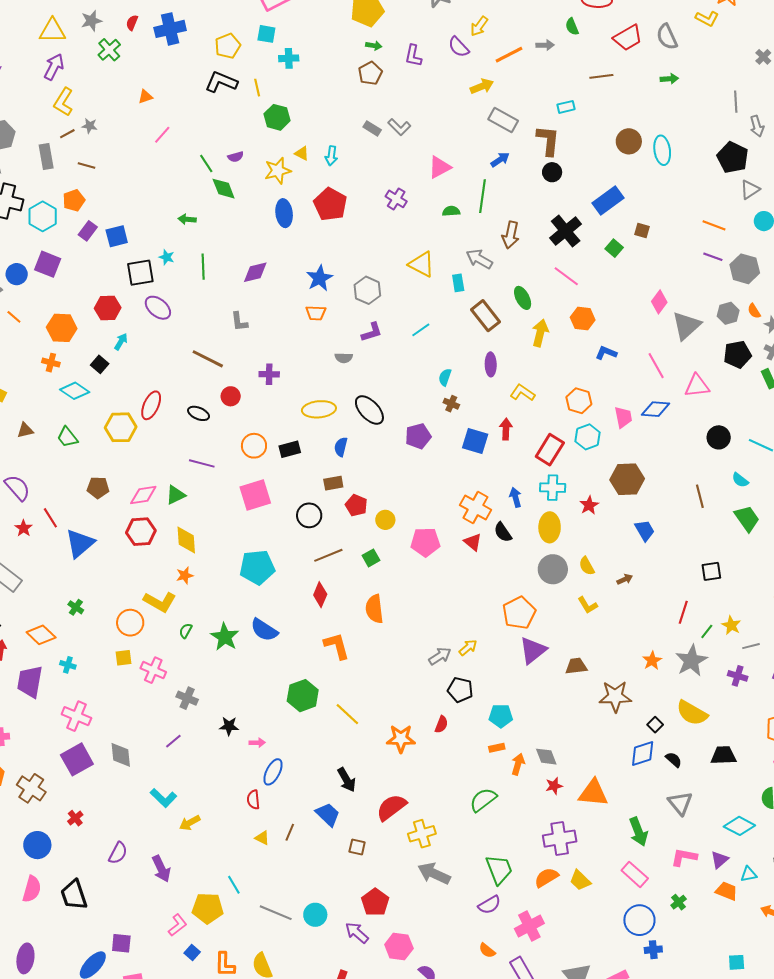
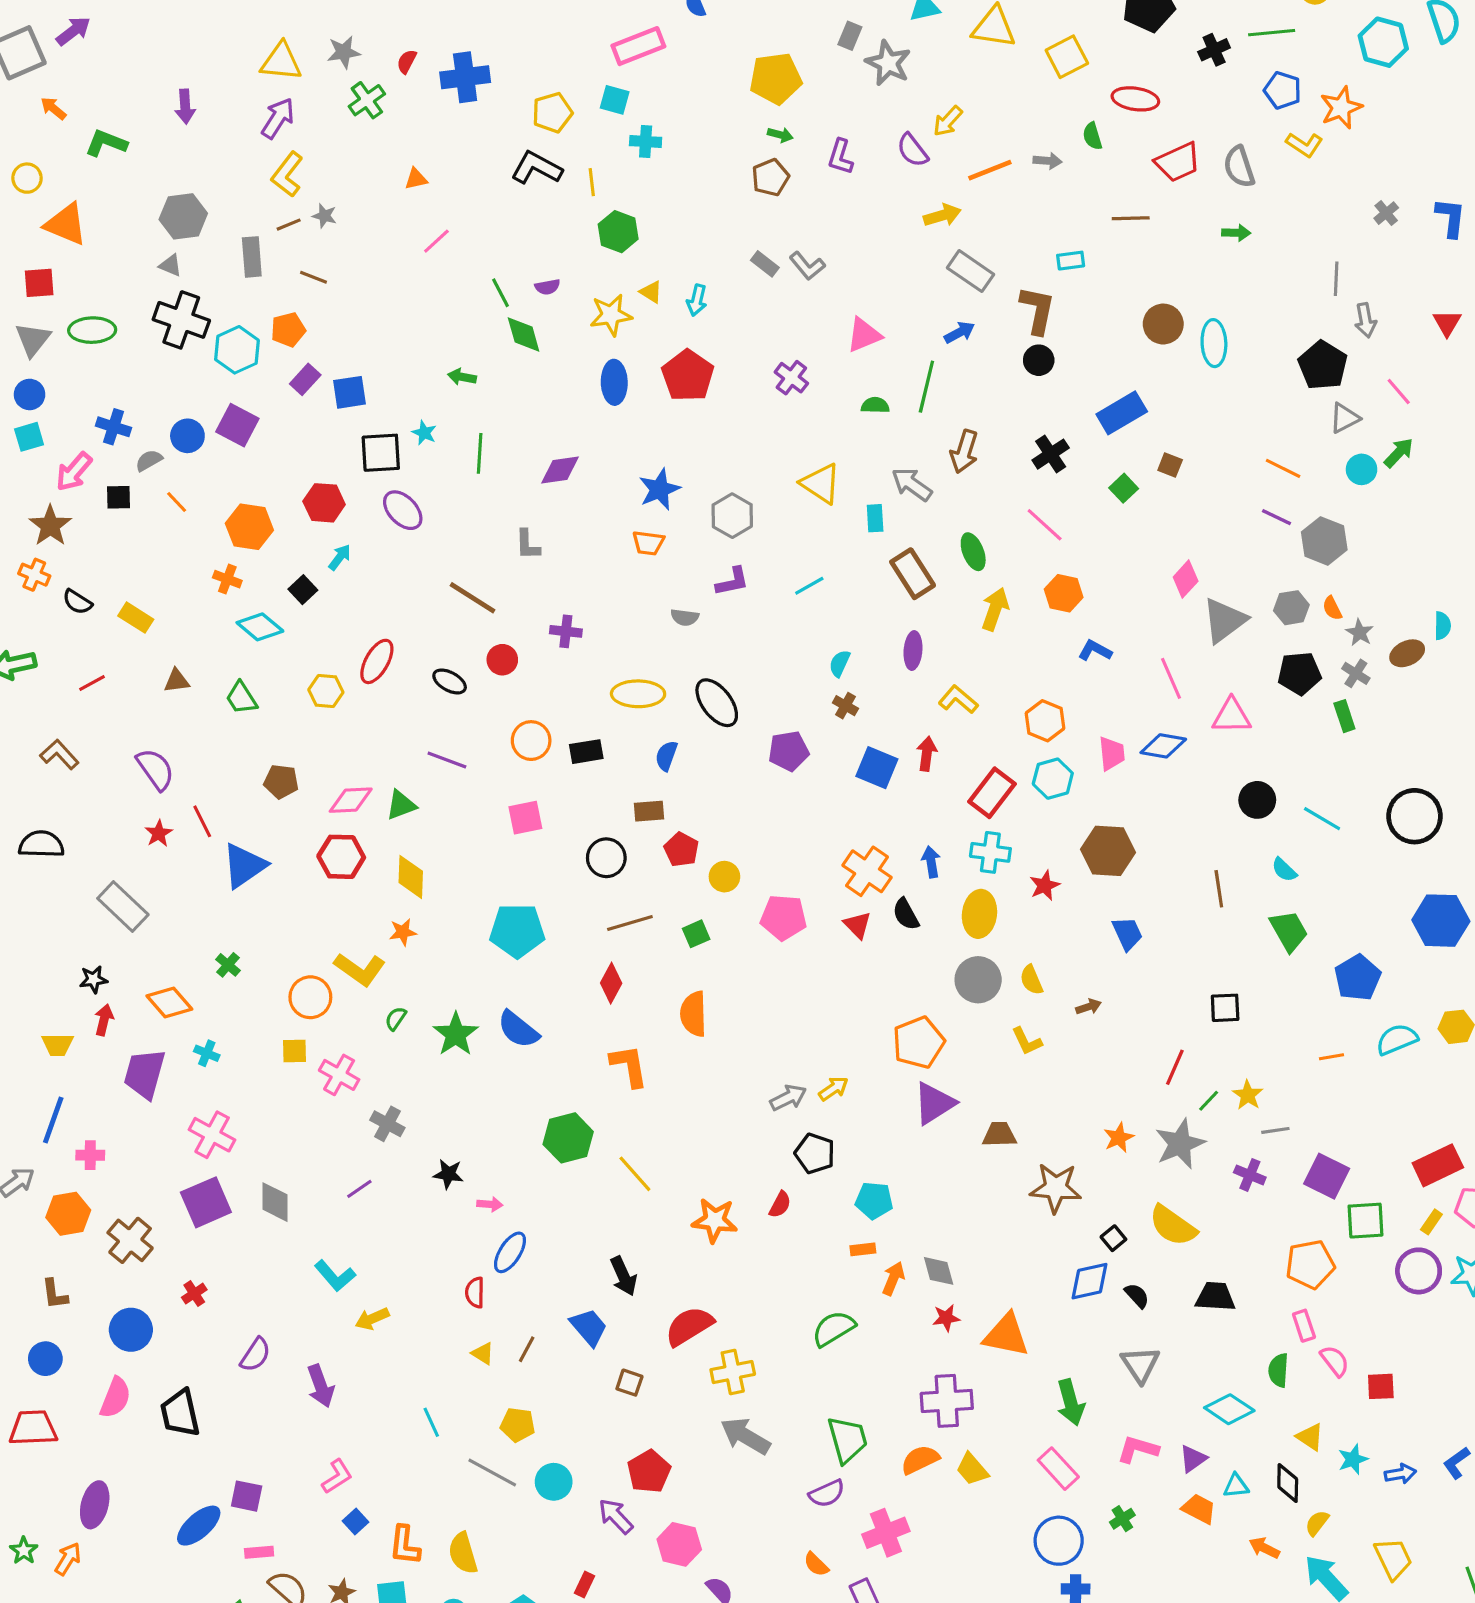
black cross: (566, 231) -> (1051, 454), size x0.7
yellow hexagon: (121, 427) -> (326, 691), size x0.7
pink square: (255, 495) -> (525, 818), size x0.7
yellow pentagon: (208, 908) -> (518, 1425), moved, size x0.7

